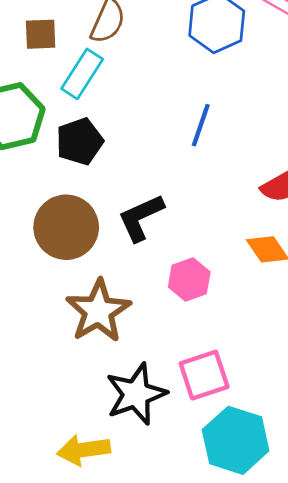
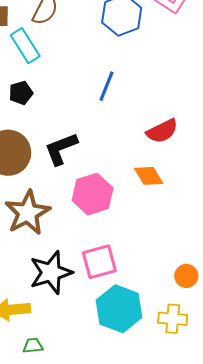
cyan rectangle: (82, 74) -> (25, 46), turned -68
black pentagon: (80, 141) -> (21, 93), size x0.7
pink hexagon: (189, 279) -> (93, 194), size x1.4

